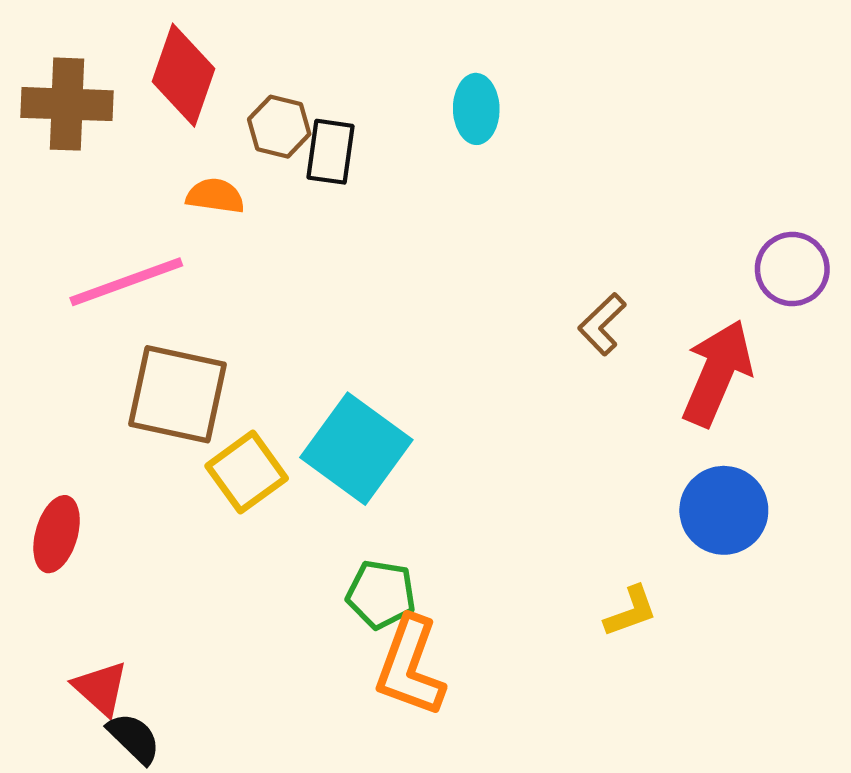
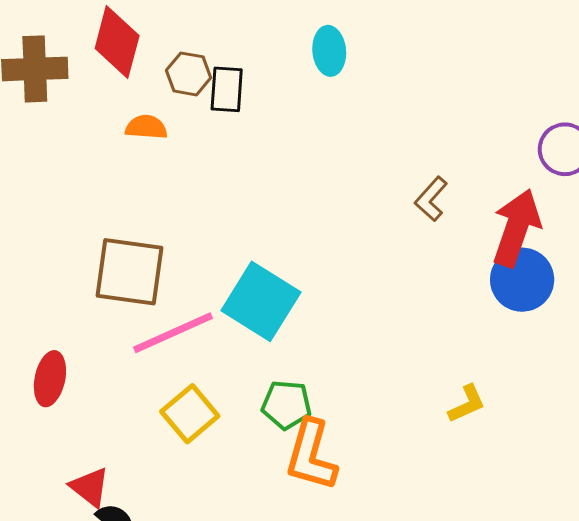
pink line: (126, 282) -> (173, 333), moved
yellow square: (247, 472) -> (190, 414), moved
blue circle: (724, 510) -> (522, 280), moved

